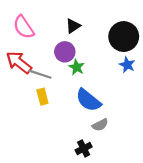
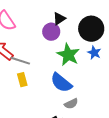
black triangle: (73, 26) -> (59, 19), moved
purple circle: (65, 52) -> (51, 32), moved
green star: (77, 67) -> (68, 55), moved, size x1.6

